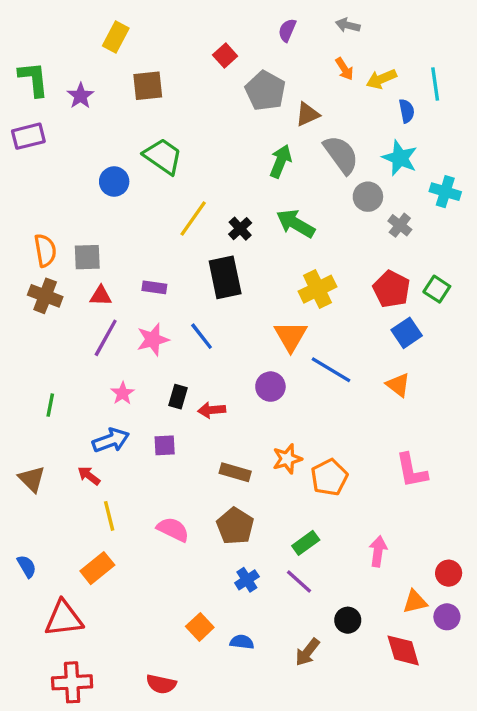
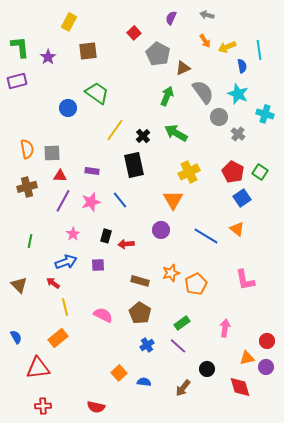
brown cross: (45, 296) -> (27, 187), moved, turned -36
blue line: (331, 370) -> (206, 236), moved
red cross: (72, 682) -> (43, 406), size x0.7

